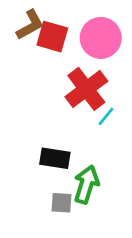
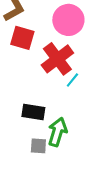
red square: (52, 37) -> (22, 38), moved

